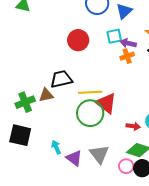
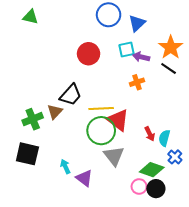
orange cross: (127, 56) -> (137, 82), moved
black trapezoid: (61, 79) -> (71, 95), turned 145
brown triangle: (46, 95) -> (55, 112), turned -35
red arrow: (133, 126) -> (150, 134), moved, turned 56
gray triangle: (99, 154) -> (114, 156), moved

